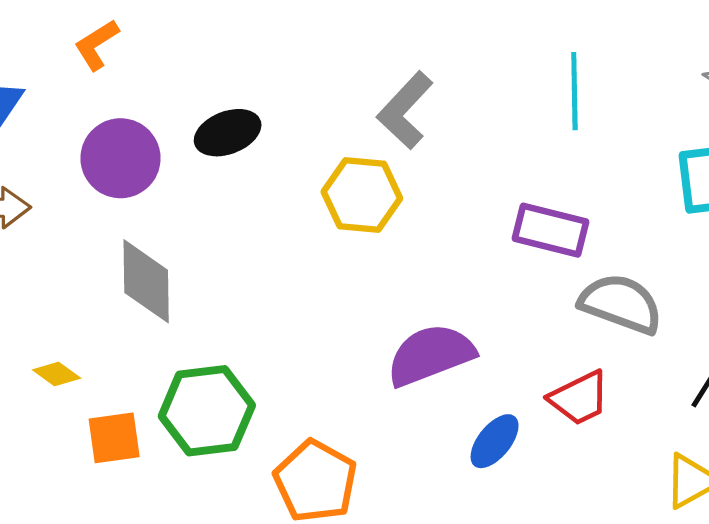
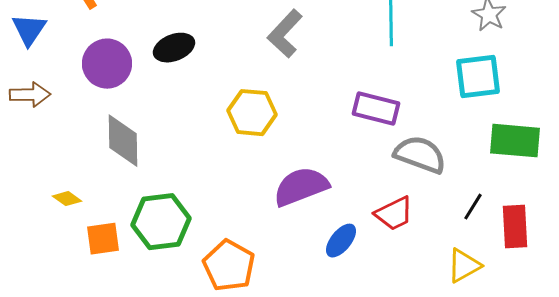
yellow hexagon: (362, 195) -> (252, 113), moved

